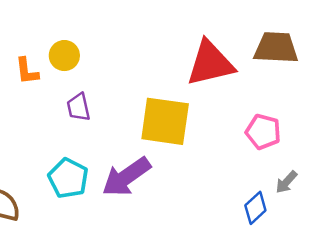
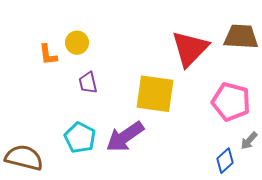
red triangle: (210, 63) -> (190, 49), turned -33
pink pentagon: (263, 132) -> (231, 102), size x1.4

